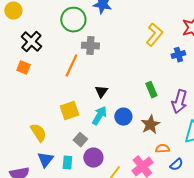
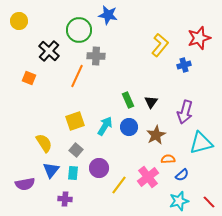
black cross: (31, 42) -> (49, 51), moved
green rectangle: (151, 90) -> (128, 100), moved
black triangle: (101, 92) -> (151, 102), moved
gray square: (80, 140) -> (76, 150), moved

